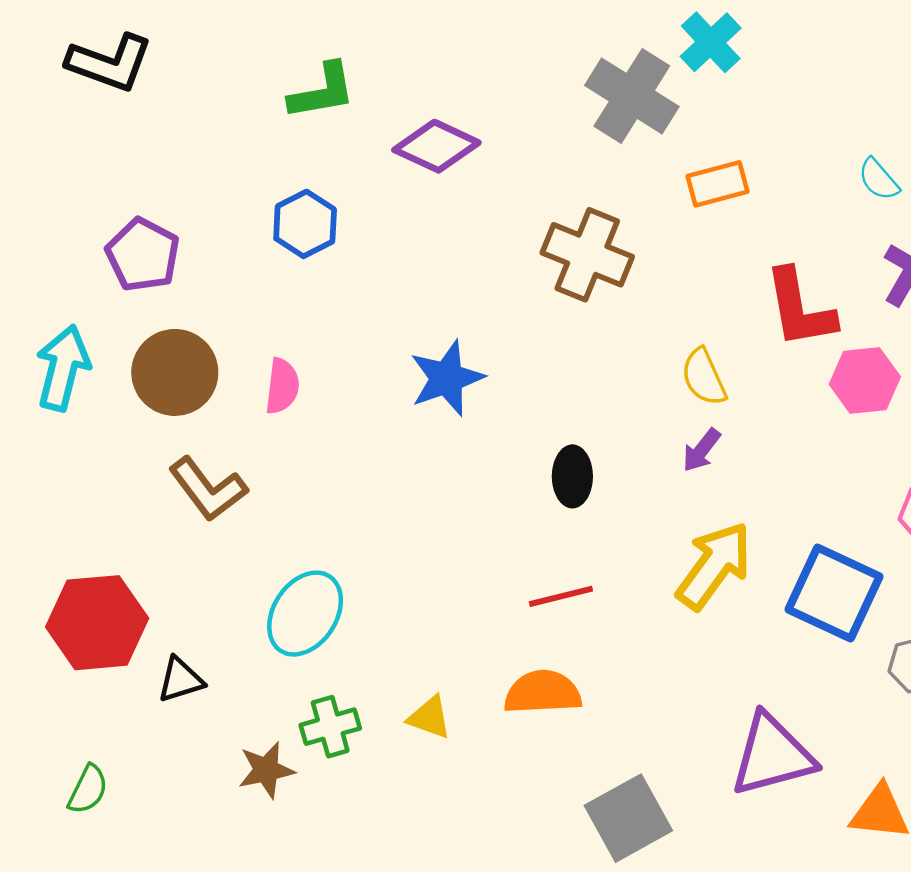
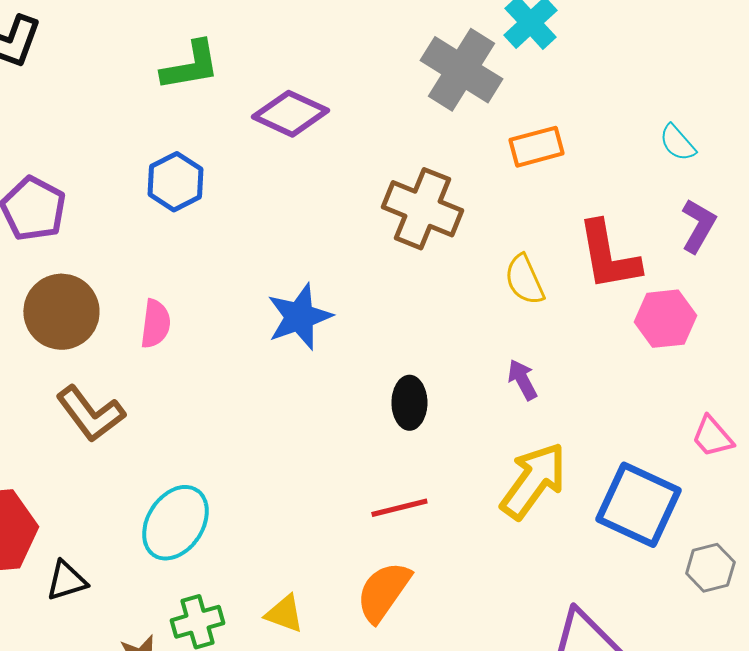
yellow semicircle: (704, 377) -> (524, 280), moved
purple arrow: (701, 450) -> (522, 380), turned 114
orange semicircle: (543, 692) -> (383, 592), turned -52

